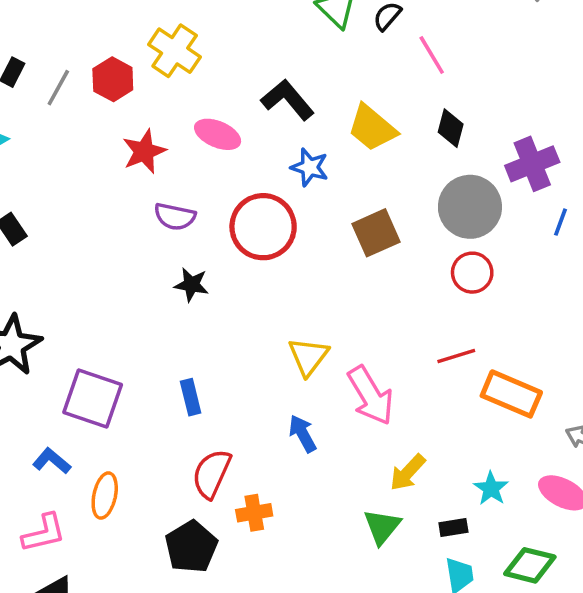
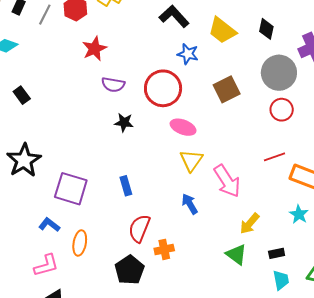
pink ellipse: (218, 134) -> (183, 127), moved
cyan star: (491, 488) -> (299, 214), moved
green triangle: (382, 527) -> (236, 254), turned -30

